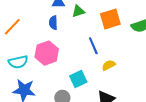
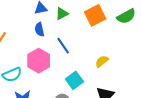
blue line: (93, 46) -> (63, 46), moved

